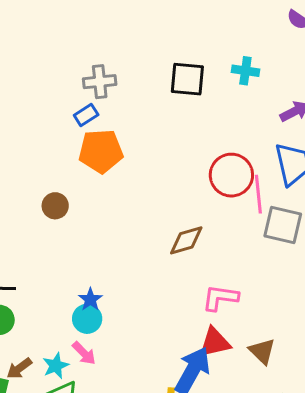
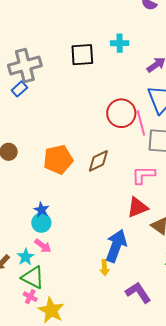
gray cross: (100, 82) -> (25, 65), size x1.5
orange pentagon: (101, 151) -> (58, 159), moved
pink L-shape: (220, 298) -> (143, 175), moved
red triangle: (215, 342) -> (138, 207), moved

